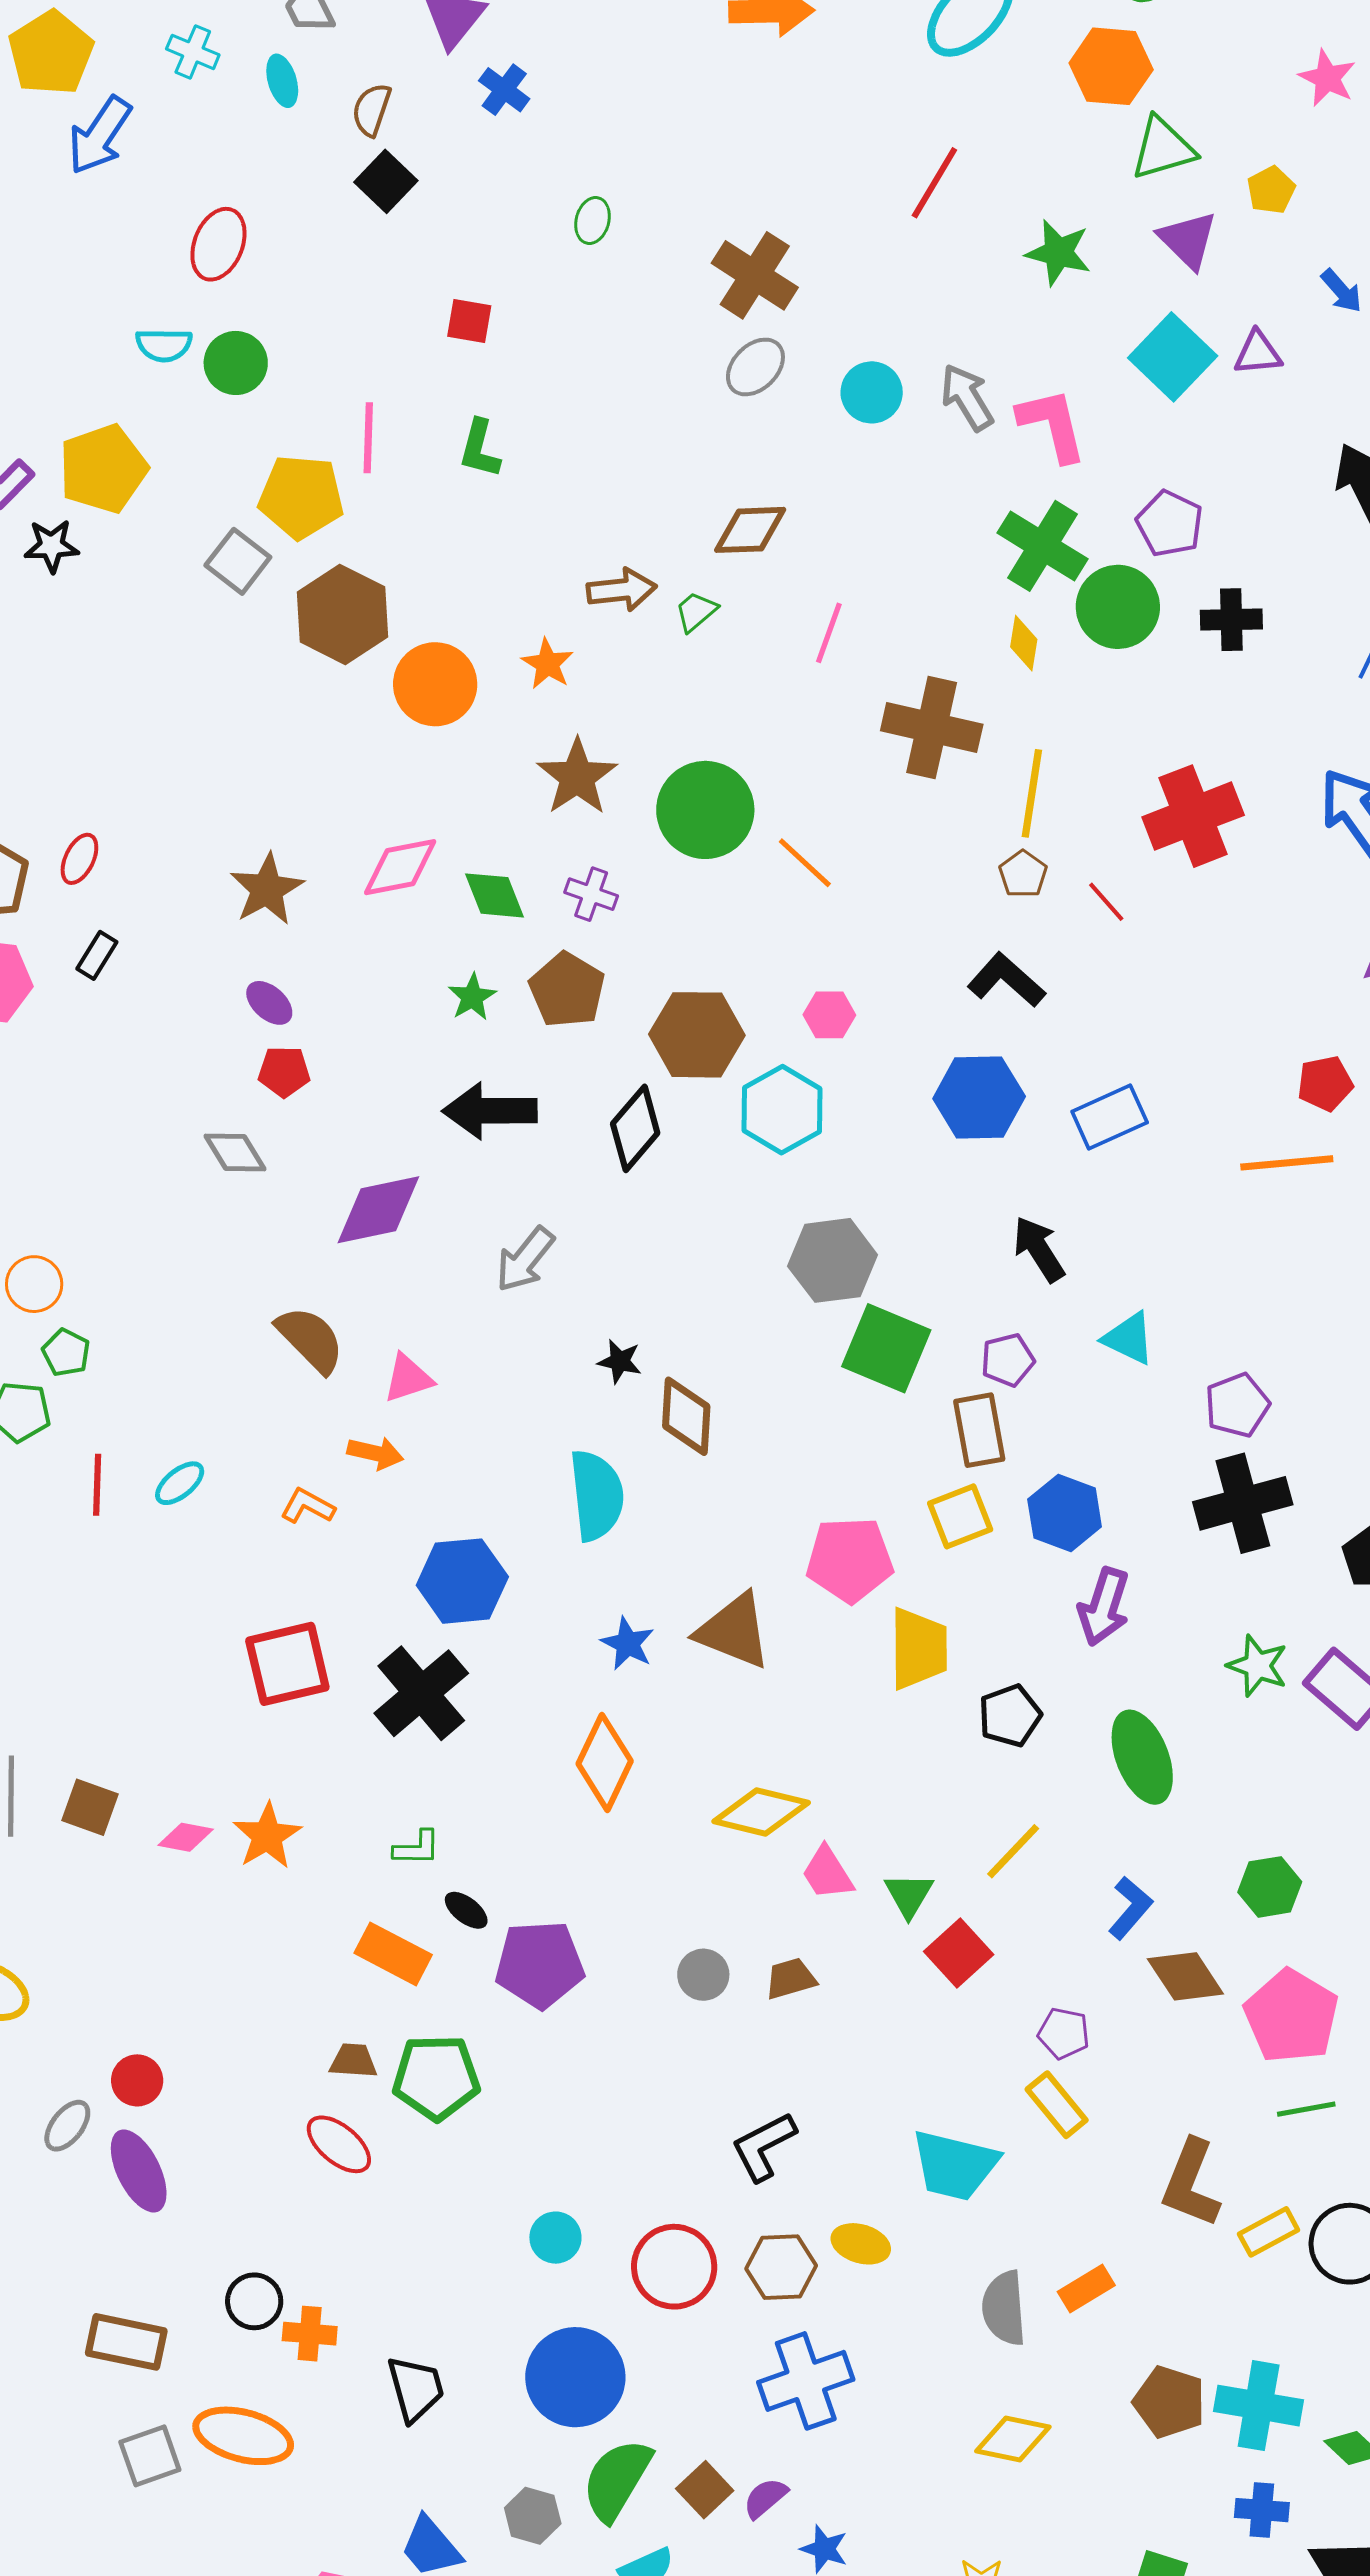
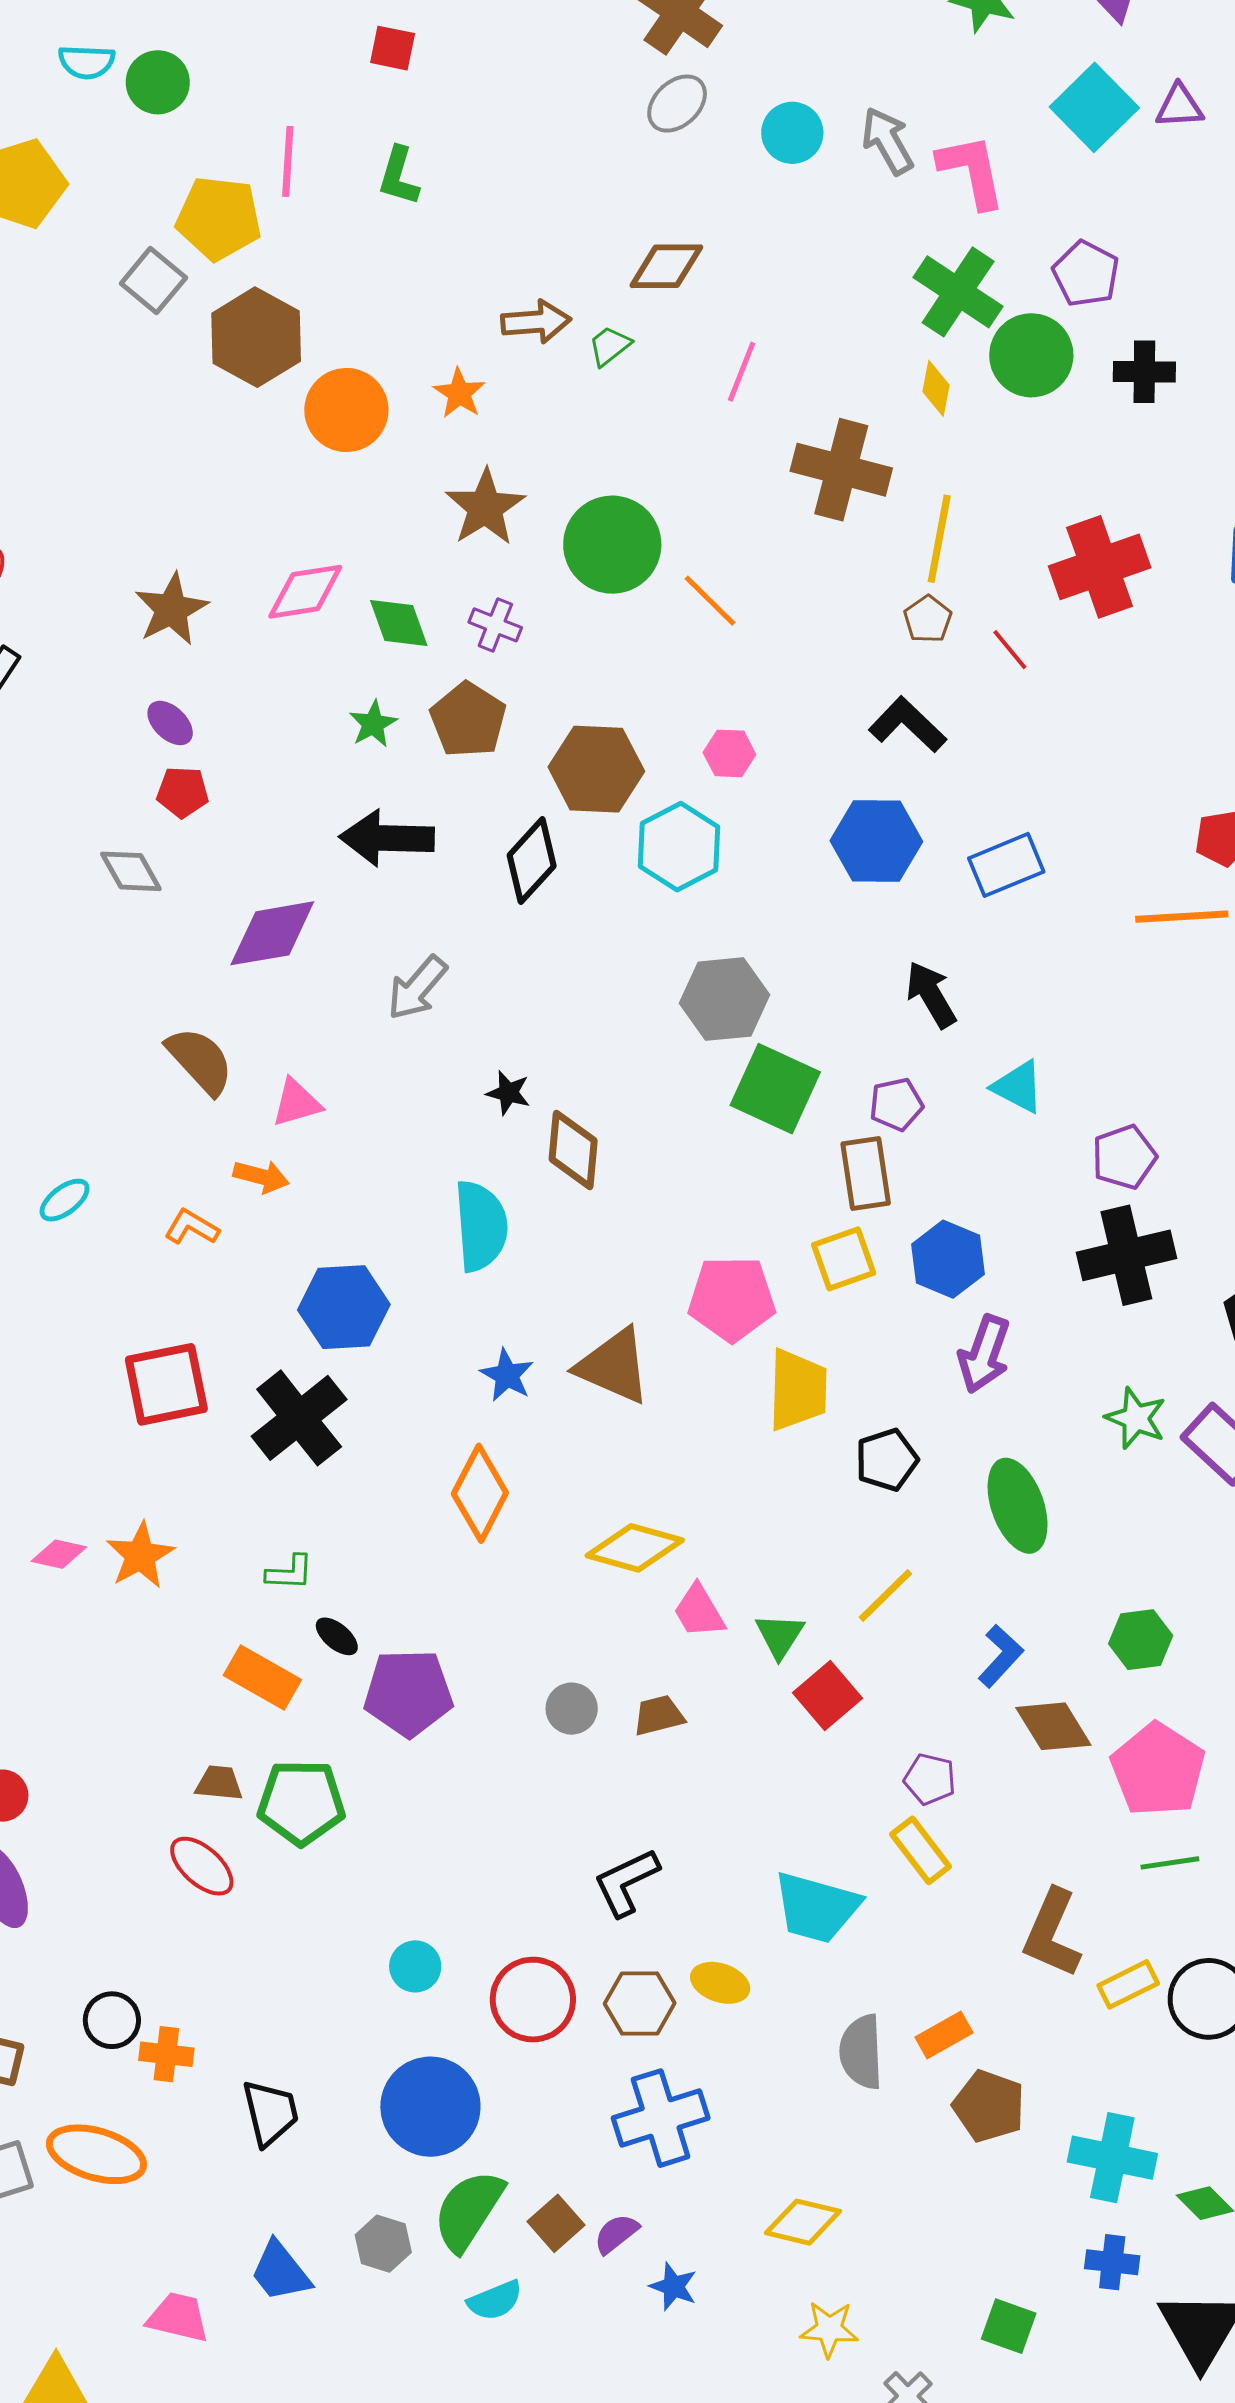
brown pentagon: (1169, 2402) -> (989, 2106), moved
yellow diamond: (1013, 2439) -> (803, 2222), moved

